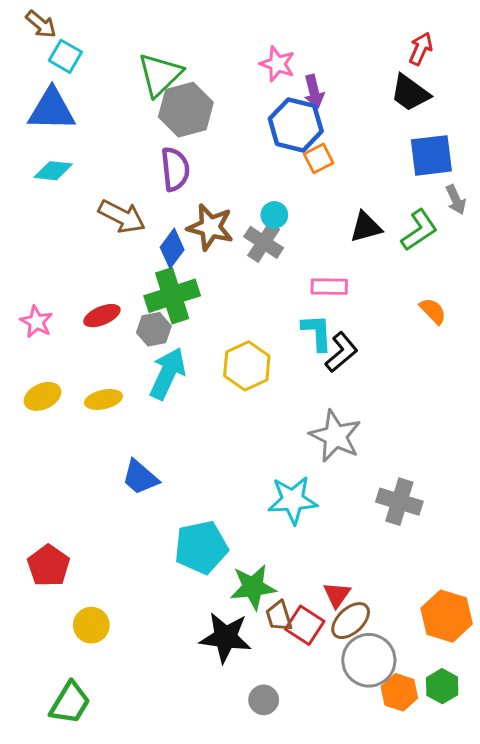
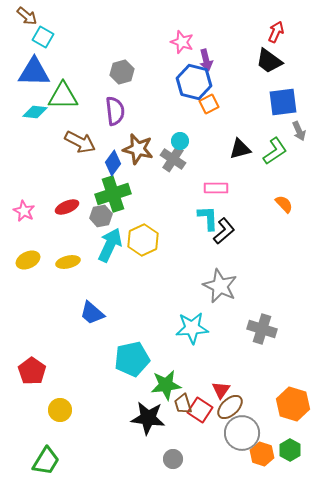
green triangle: (160, 75) -> (63, 96), moved, turned 44
gray hexagon: (186, 110) -> (122, 72), size x0.7
yellow hexagon: (247, 366) -> (143, 240), moved

